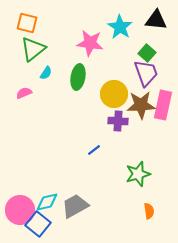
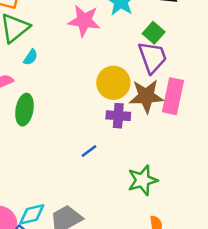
green ellipse: (78, 77) -> (24, 110), moved

